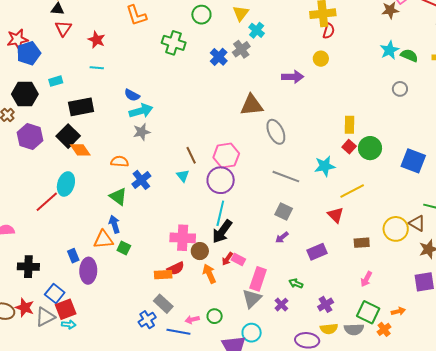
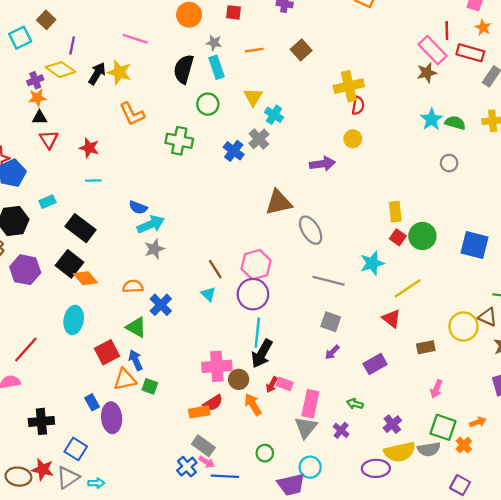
black rectangle: (81, 107) -> (81, 228), turned 55
red line: (47, 202) -> (26, 349), moved
red square: (66, 309) -> (107, 352), moved
pink arrow: (192, 320) -> (207, 462), moved, turned -128
yellow semicircle: (329, 329) -> (400, 452), size x1.5

